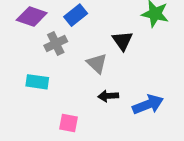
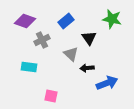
blue rectangle: (76, 15) -> (66, 21), moved
black arrow: (108, 96) -> (87, 68), moved

